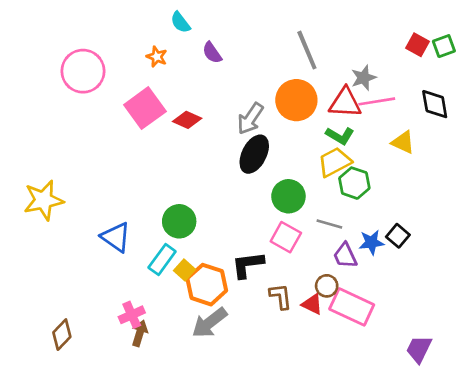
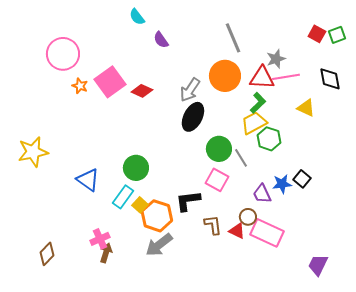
orange star: (157, 57) -> (80, 86), moved
green L-shape: (340, 136) -> (258, 103), turned -75
gray line: (329, 224) -> (241, 158), moved, turned 42

